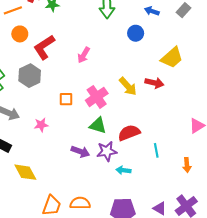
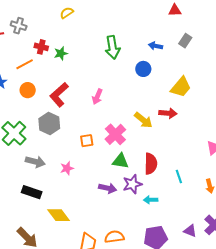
orange circle: (20, 34) -> (28, 90), moved
red semicircle: (129, 133) -> (151, 164), turned 120

